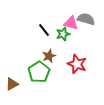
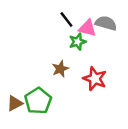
black line: (44, 30) -> (66, 20), moved
green pentagon: (39, 72) -> (38, 101), moved

